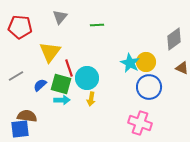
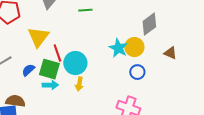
gray diamond: (174, 39) -> (149, 24), moved
blue circle: (149, 87) -> (137, 72), size x0.6

